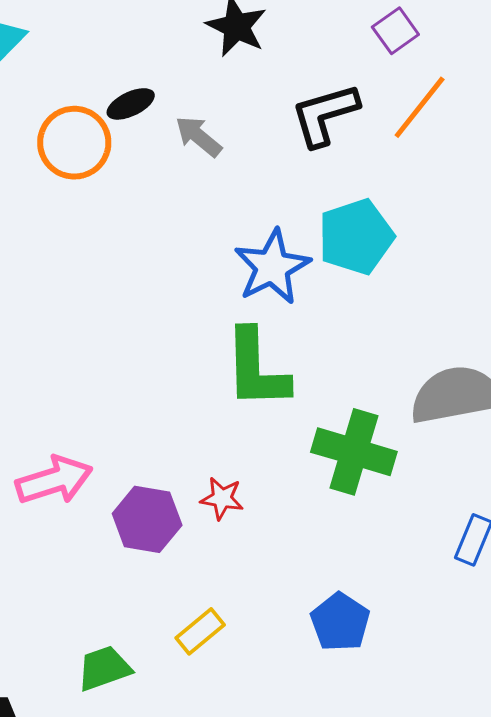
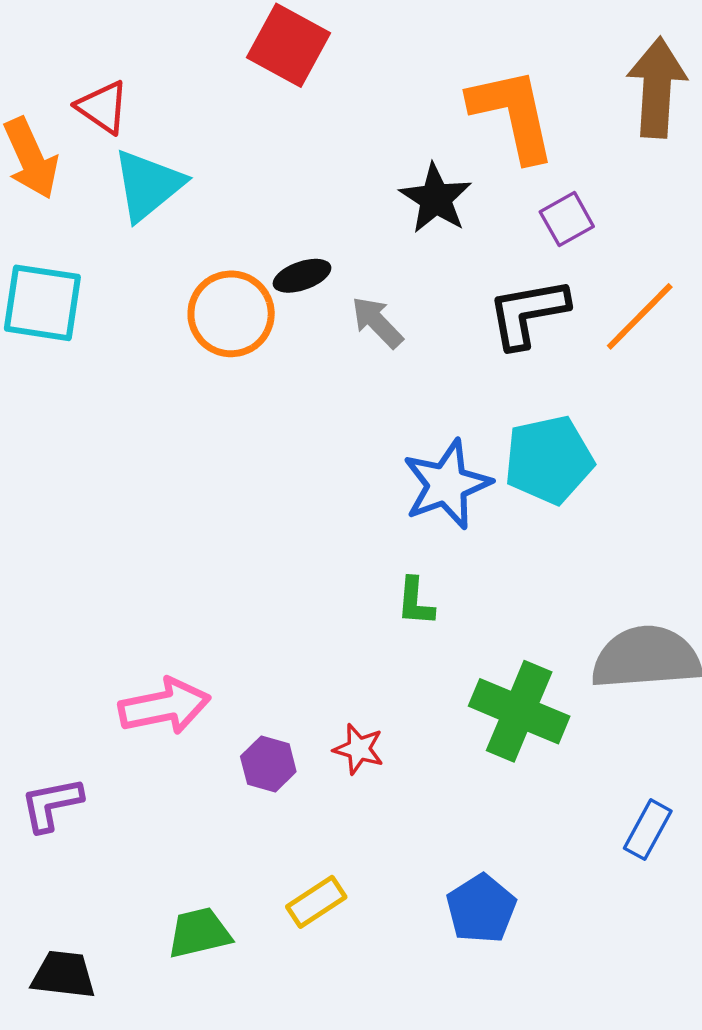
purple square: (395, 31) -> (567, 219), moved
green L-shape: (256, 369) -> (415, 602), size x0.5
purple hexagon: (147, 519) -> (268, 764), size x0.7

